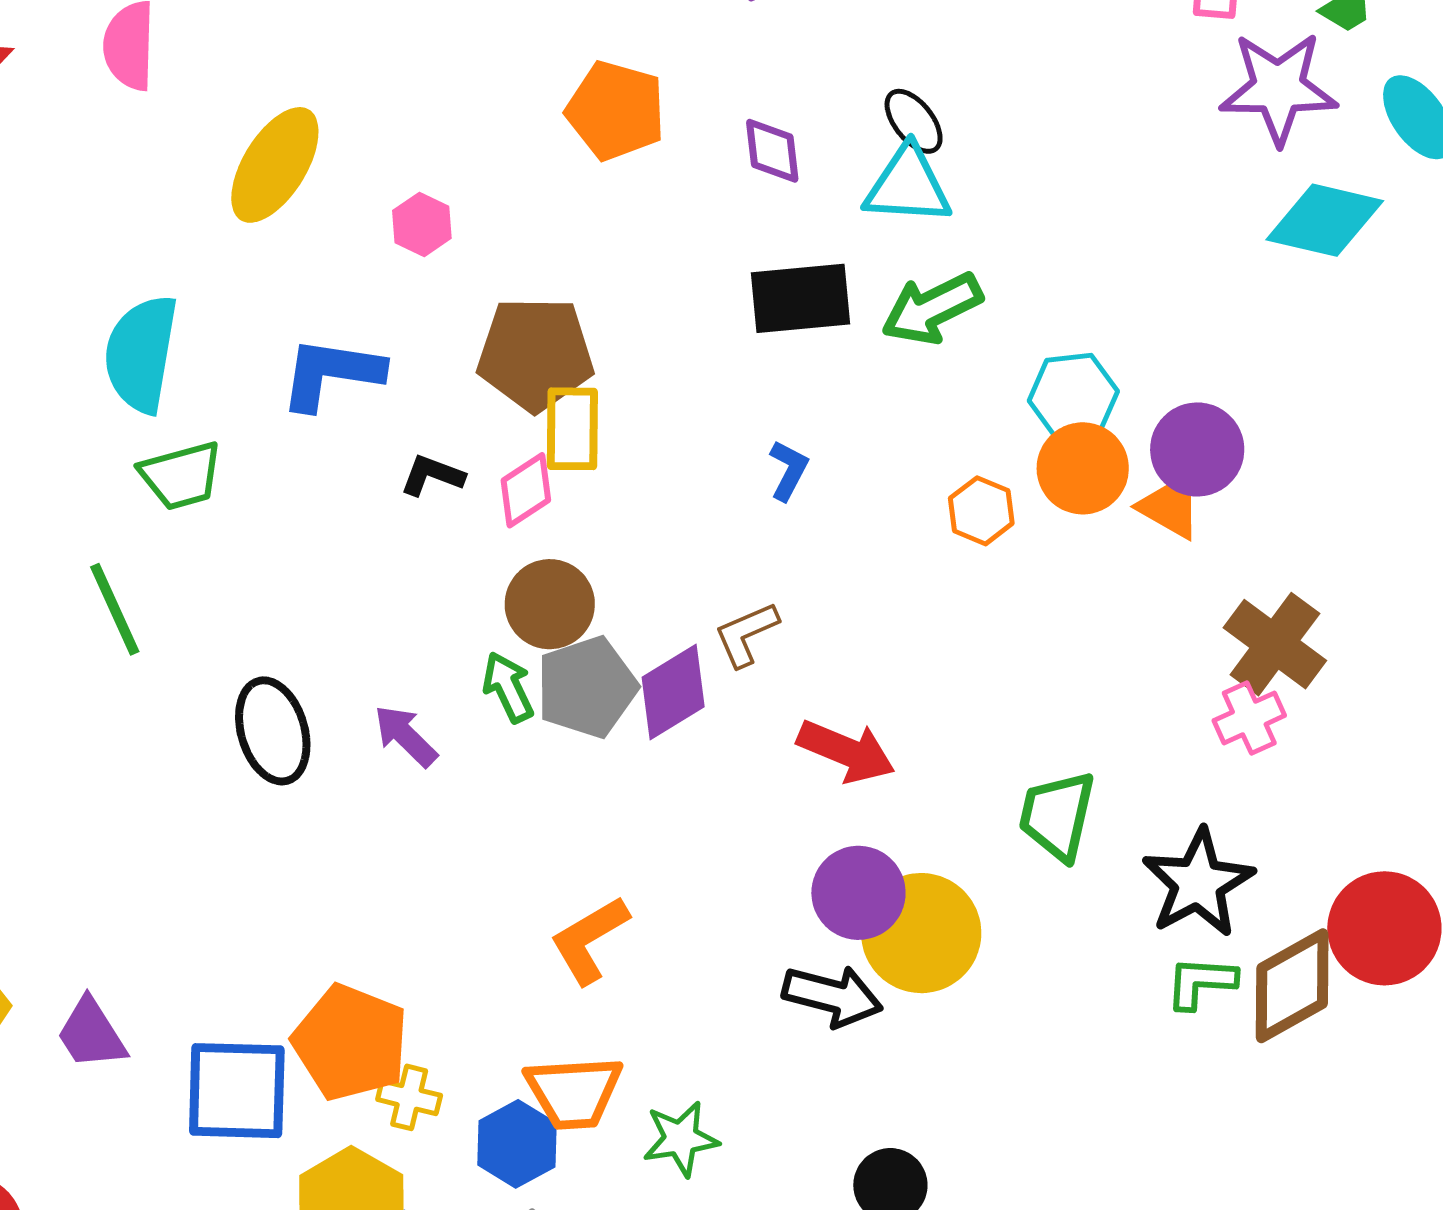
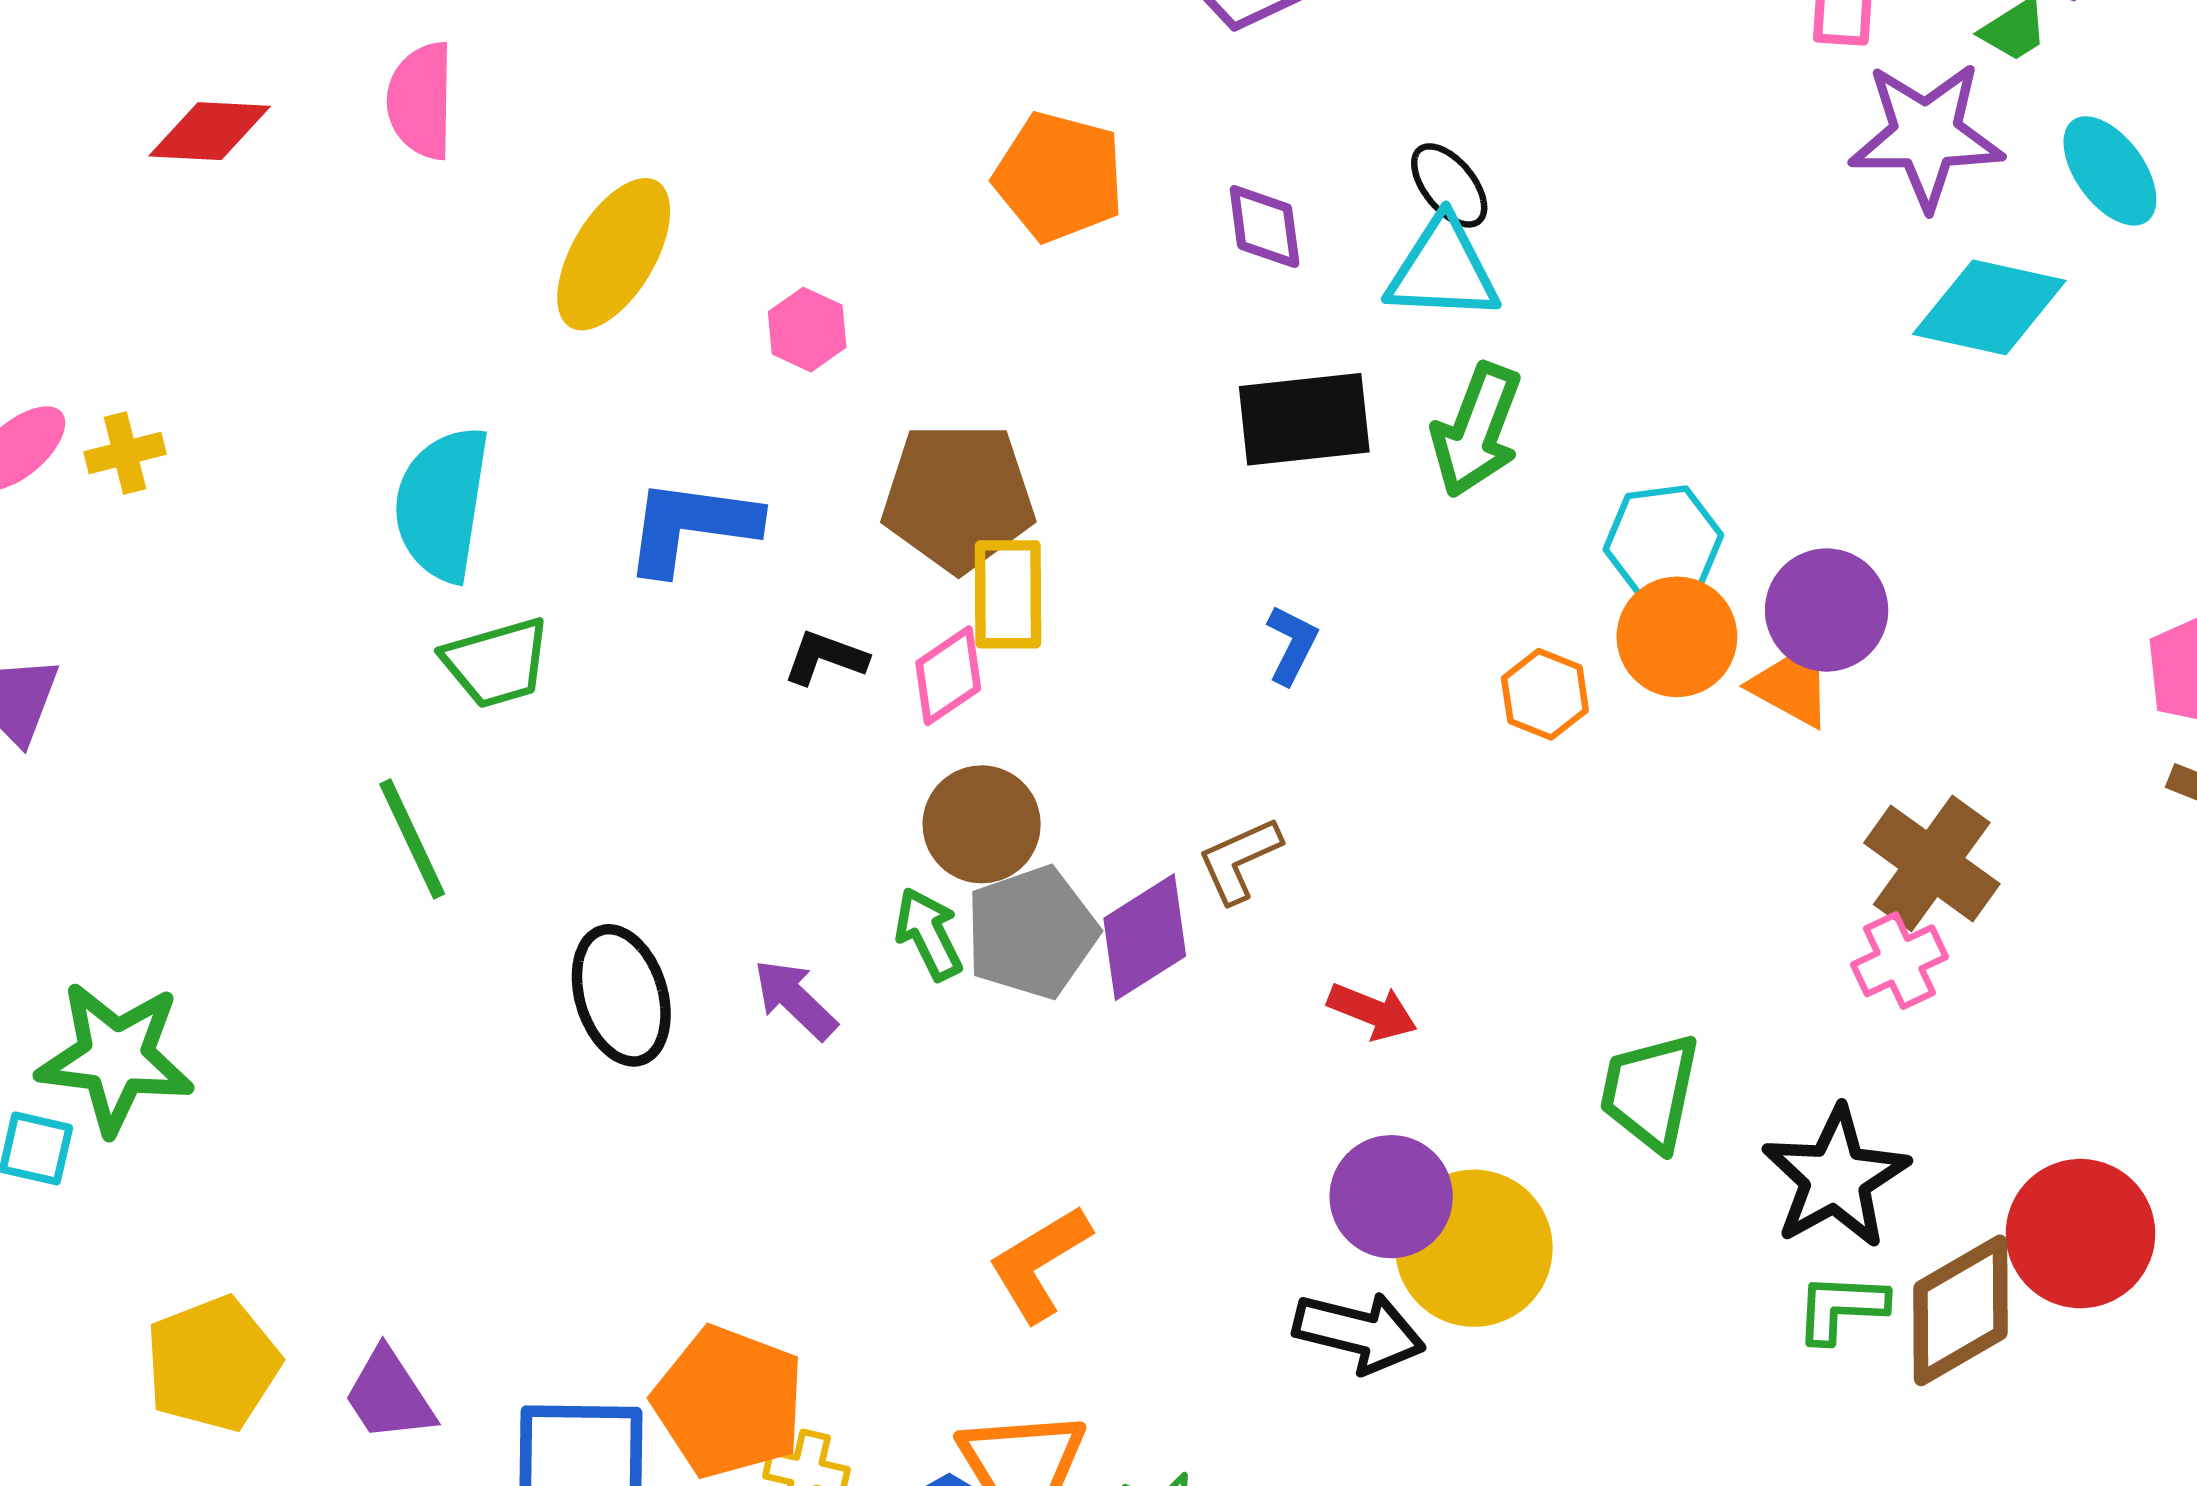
green arrow: (932, 308) -> (1477, 430), turned -42
red arrow: (846, 751) -> (1372, 1011), size x0.7

